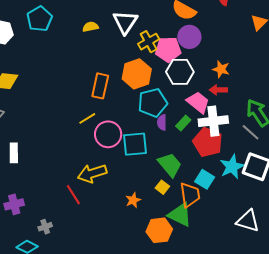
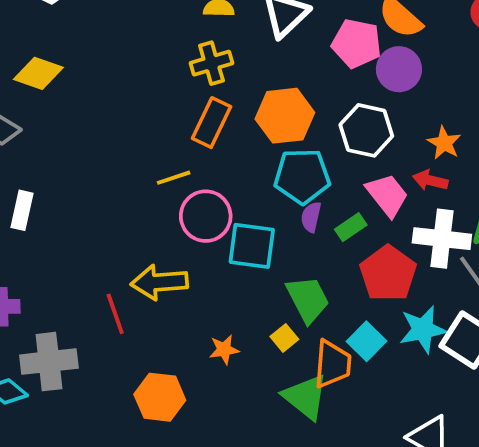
yellow cross: (149, 42) -> (211, 63), moved
pink pentagon: (168, 49) -> (356, 44), moved
white cross: (213, 121) -> (442, 239), moved
gray cross: (45, 227) -> (49, 362), size x2.0
orange hexagon: (159, 230) -> (160, 397), moved

